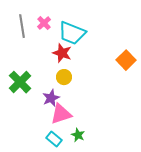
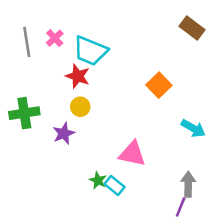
green cross: (20, 82) -> (24, 113), turned 35
pink triangle: (61, 114) -> (132, 154), moved, turned 30
cyan rectangle: (54, 139) -> (115, 185), moved

